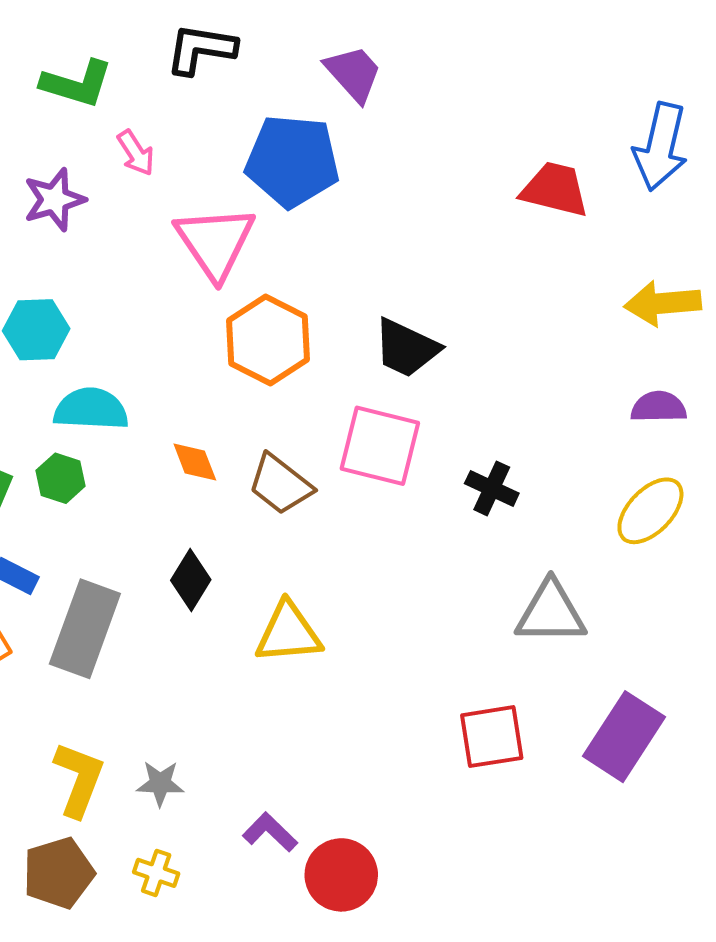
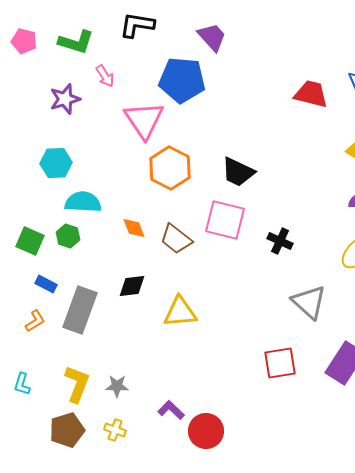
black diamond: (191, 580) -> (132, 286), turned 52
gray triangle: (551, 613) -> (309, 302), turned 42

